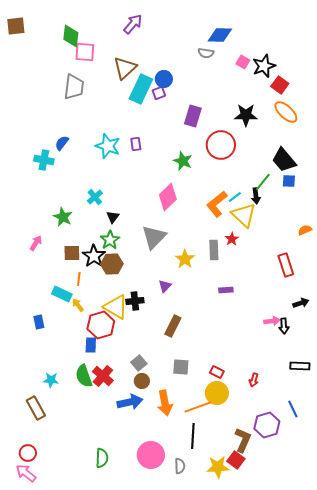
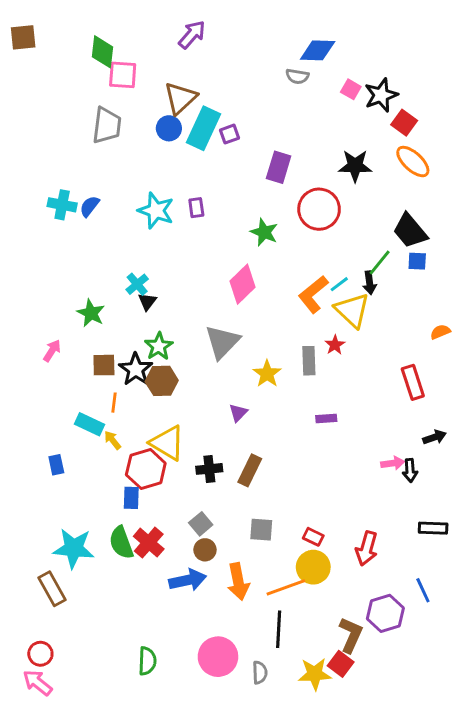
blue circle: (164, 79) -> (169, 128), moved
cyan cross: (44, 160) -> (62, 205), moved
black triangle: (113, 217) -> (147, 302), moved
black cross: (135, 301) -> (209, 469), moved
cyan star: (51, 380) -> (74, 548), size x1.8
red arrow: (254, 380) -> (367, 548), size x1.6

